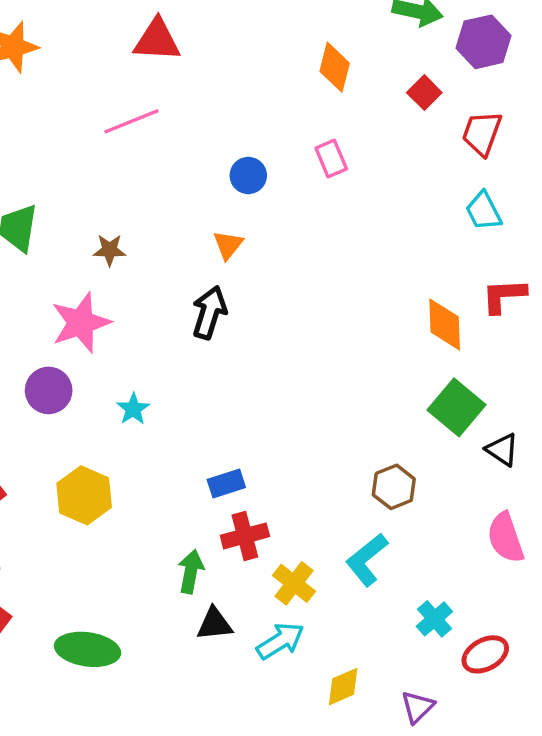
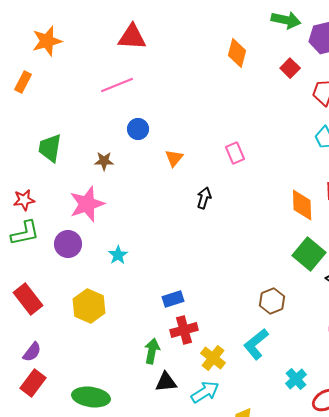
pink rectangle: (331, 159) -> (235, 153), moved
blue circle: (248, 175) -> (138, 129), moved
black arrow: (209, 313) -> (204, 198), moved, size x0.7

